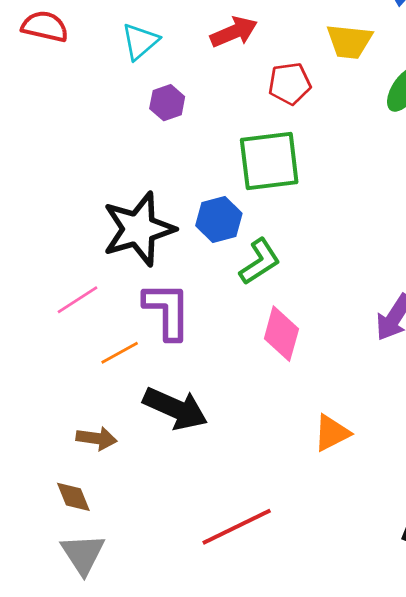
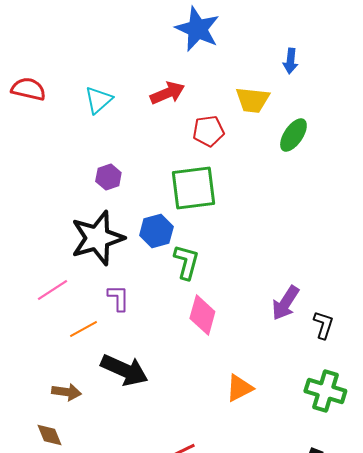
purple hexagon: (167, 103) -> (108, 177), moved
green L-shape: (260, 262) -> (186, 262), turned -42
purple L-shape: (167, 311) -> (118, 298), size x0.6

